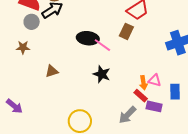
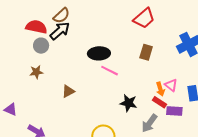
brown rectangle: (126, 31) -> (146, 52), moved
pink line: (102, 45) -> (110, 71), moved
black star: (102, 74) -> (128, 103), moved
pink triangle: (155, 80) -> (171, 85), turned 32

